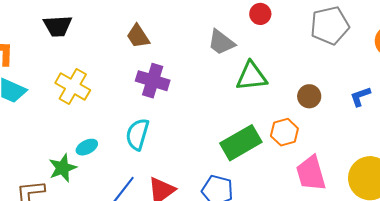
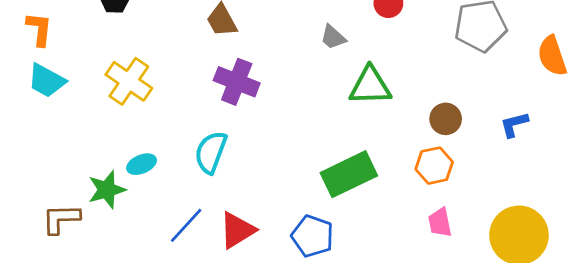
gray trapezoid: (221, 42) -> (333, 37), size x0.7
orange hexagon: (284, 132) -> (434, 166), moved
pink trapezoid: (311, 173) -> (440, 223), size x0.6

